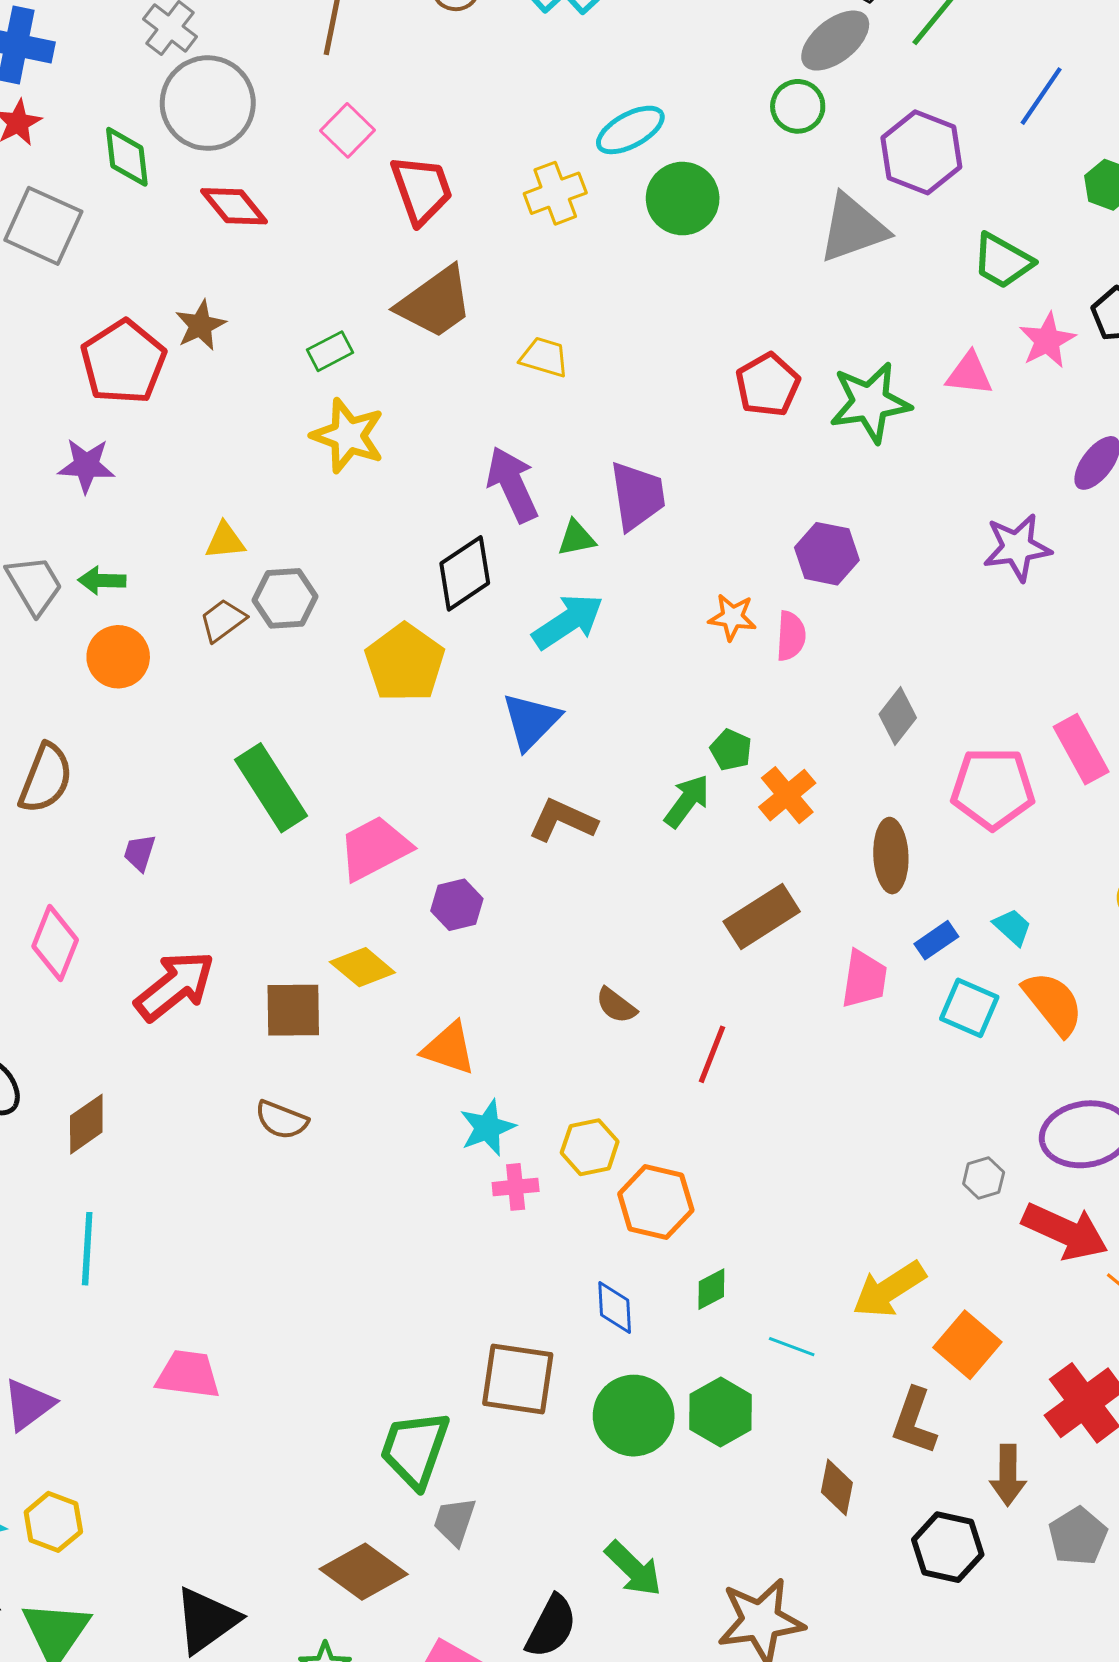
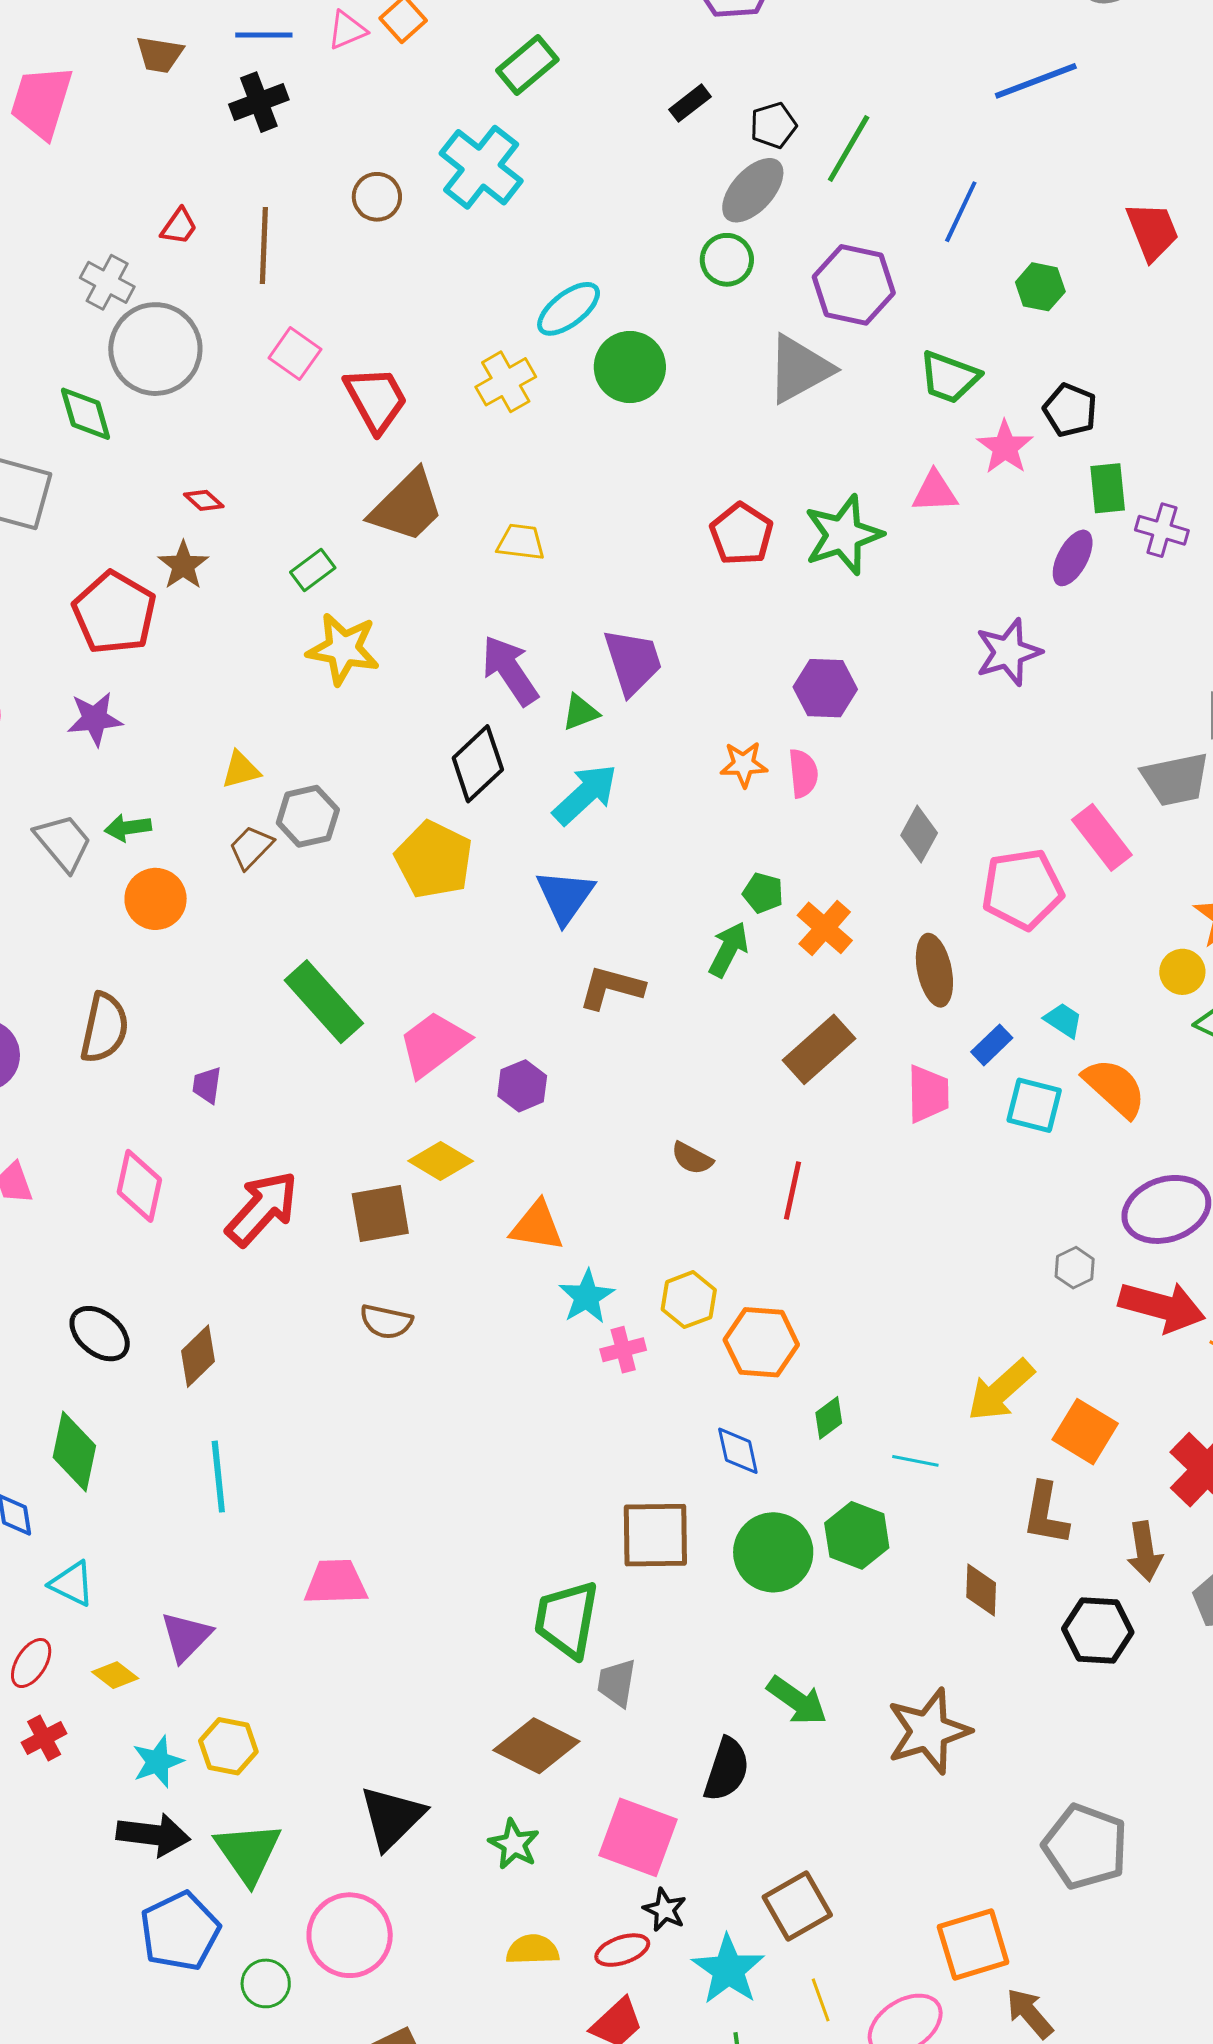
red diamond: (234, 206) -> (204, 500), moved, size x0.6

